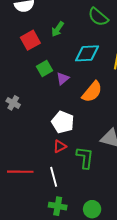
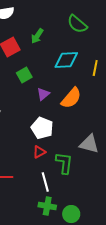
purple triangle: (63, 79) -> (43, 94), moved
white line: (54, 177) -> (45, 182), moved
green cross: (58, 206) -> (47, 206), moved

